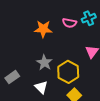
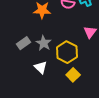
gray rectangle: (12, 77) -> (24, 43), moved

